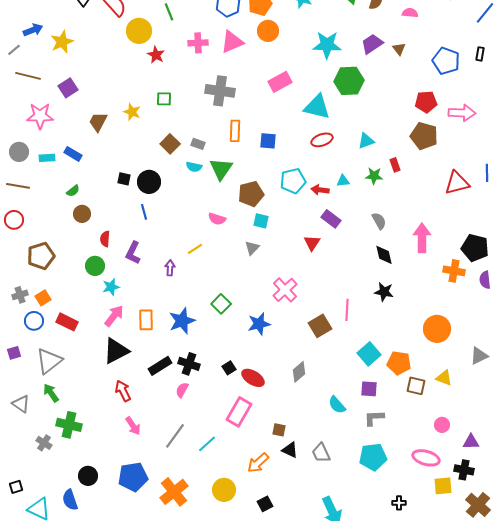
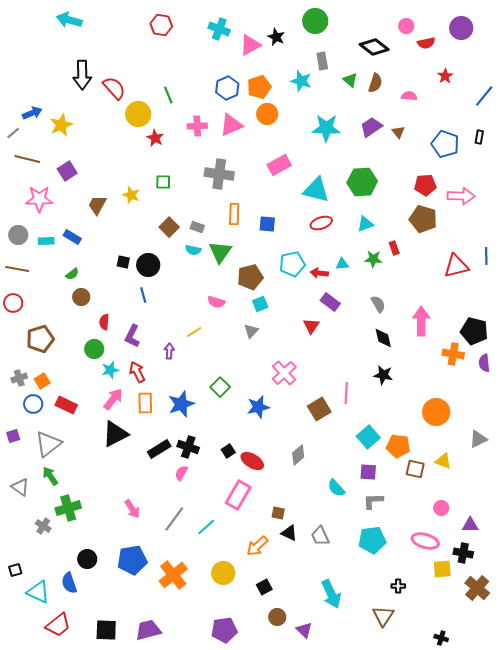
green hexagon: (349, 81) -> (362, 182), moved
cyan square: (261, 221) -> (260, 304), turned -35
red arrow: (123, 391) -> (137, 372), moved
green cross: (69, 425) -> (68, 508), turned -30

